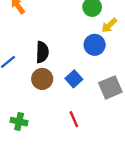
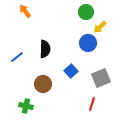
brown circle: (42, 79) -> (43, 84), moved
red line: (74, 119) -> (92, 104), moved, turned 40

